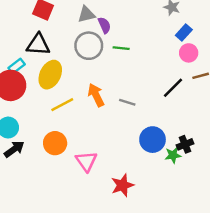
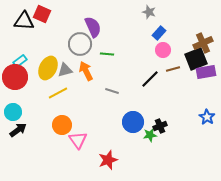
gray triangle: (86, 14) -> (65, 70), moved
purple semicircle: (104, 25) -> (93, 27), size x1.5
black triangle: (38, 44) -> (24, 21), moved
green line: (121, 48) -> (107, 54), moved
orange arrow: (96, 95) -> (86, 71), moved
orange circle: (55, 143) -> (62, 125), moved

